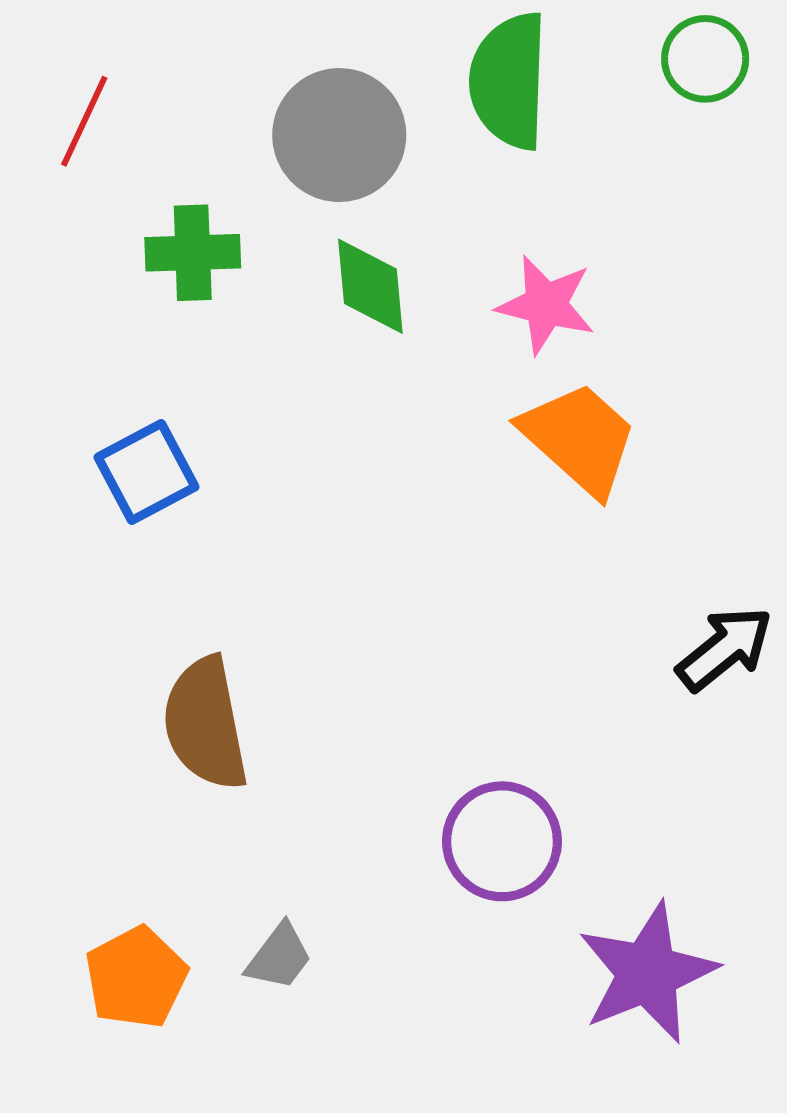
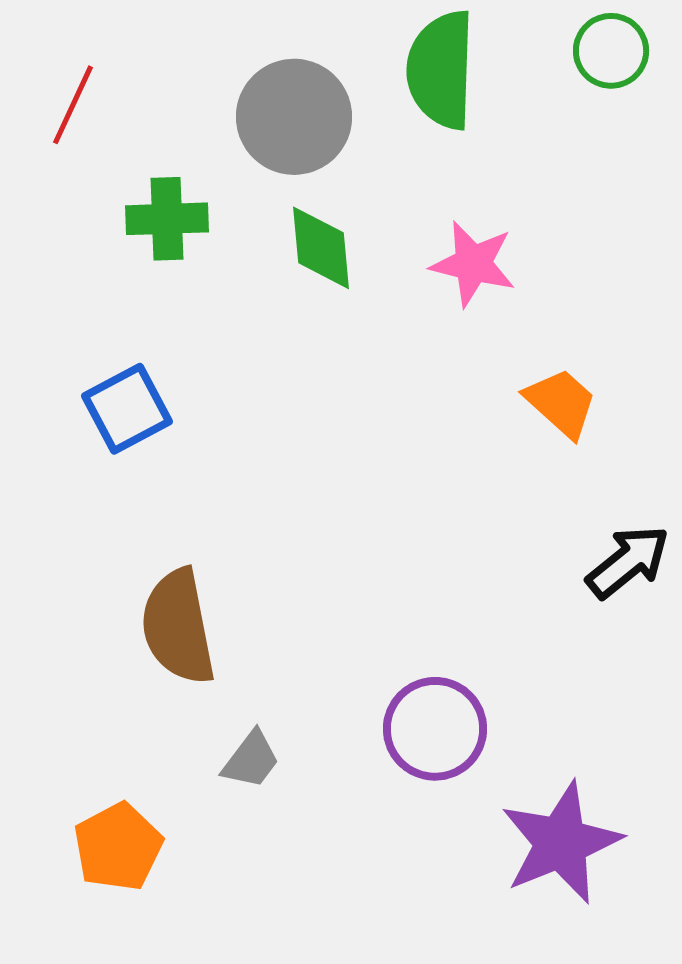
orange trapezoid: (579, 439) -> (561, 403), moved, size x0.7
gray trapezoid: (279, 957) -> (251, 760), moved

